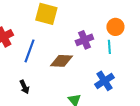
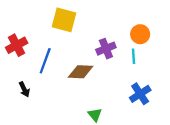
blue cross: (104, 81) -> (140, 94), moved
black arrow: (24, 87) -> (24, 89), moved

